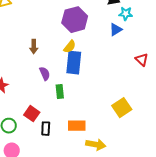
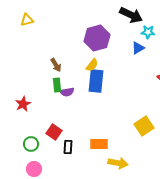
brown arrow: (34, 47) -> (56, 65), turned -32
purple semicircle: (45, 74) -> (67, 92), turned 104
green rectangle: (60, 92) -> (57, 85), moved

